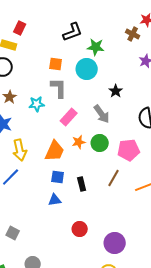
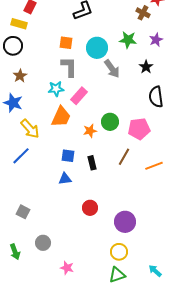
green star: (96, 47) -> (128, 40), moved
black star: (116, 91) -> (146, 67), moved
cyan star: (37, 104) -> (56, 89), moved
gray arrow: (102, 114) -> (112, 69), moved
orange star: (79, 142) -> (90, 131), moved
yellow arrow: (20, 150) -> (30, 129), turned -30
orange trapezoid: (55, 151) -> (61, 117), moved

